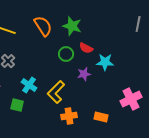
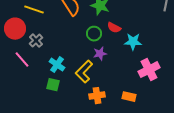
purple star: (84, 74) -> (100, 54), moved
pink cross: (131, 99) -> (149, 70), moved
green square: (17, 105) -> (53, 85), moved

